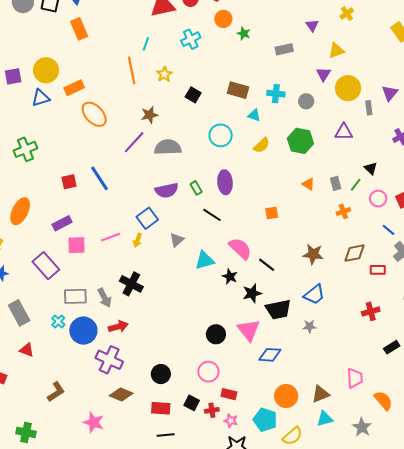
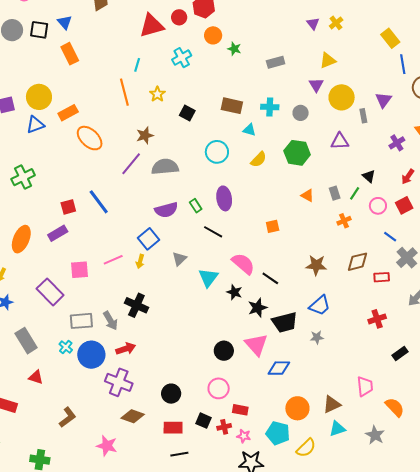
purple triangle: (312, 25) -> (313, 24), moved
purple rectangle: (62, 223) -> (58, 233), moved
cyan triangle: (205, 260) -> (208, 278), turned -35

